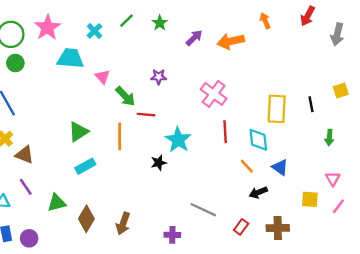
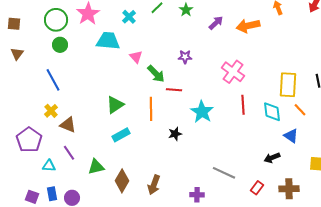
black star: (159, 163) -> (175, 134), moved
orange line: (247, 166) -> (300, 110), moved

